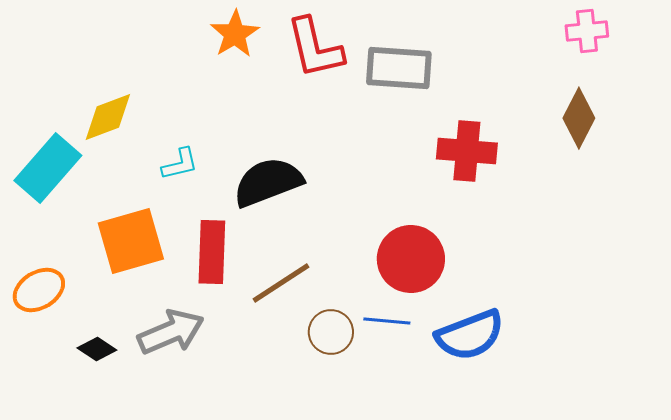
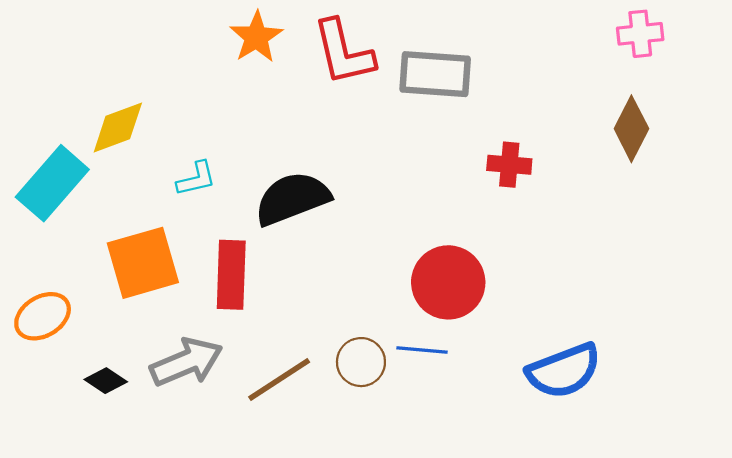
red cross: (467, 151) -> (509, 165), size x0.7
brown line: (281, 283) -> (279, 380), moved
blue semicircle: (470, 335) -> (564, 371), moved

